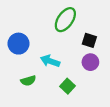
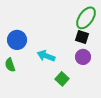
green ellipse: (65, 20) -> (86, 18), moved
green semicircle: (28, 81) -> (10, 65), moved, turned 88

